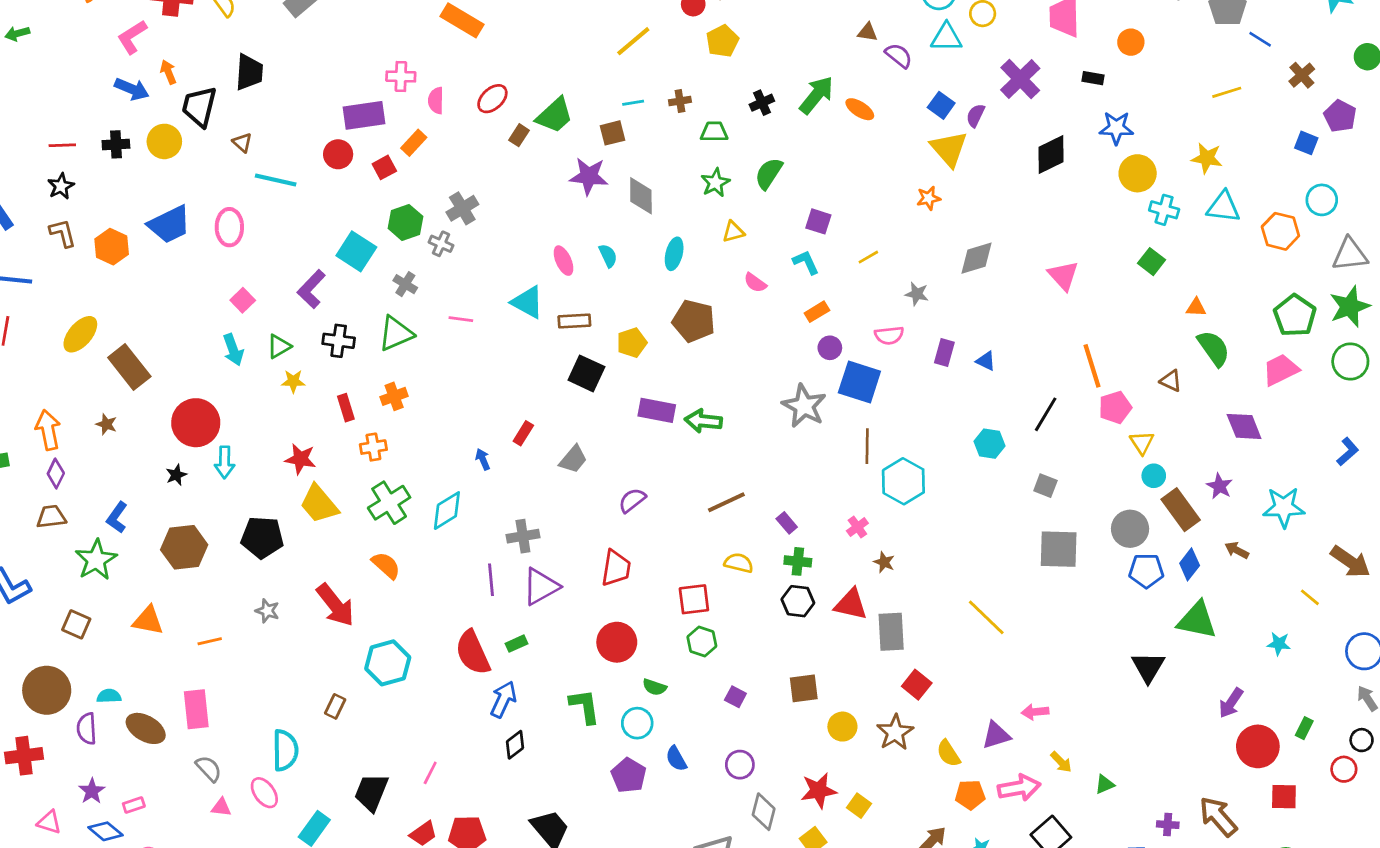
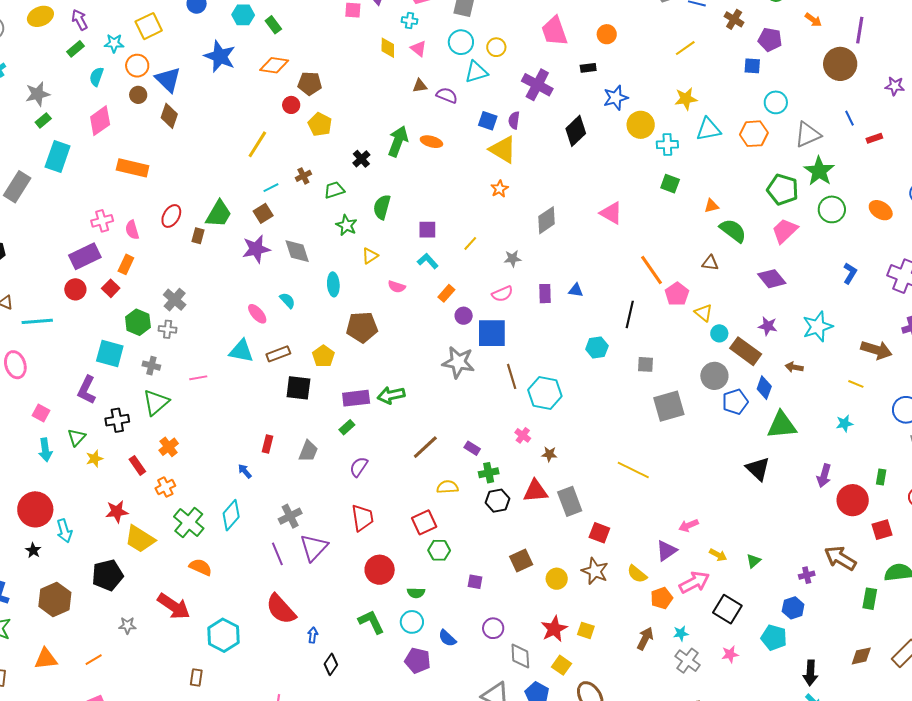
cyan arrow: (233, 350) -> (45, 450), turned 30
green rectangle: (517, 644) -> (347, 427), moved
blue arrow: (503, 699) -> (313, 635), size x0.6

